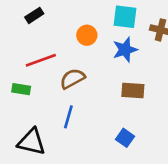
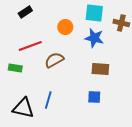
blue star: (125, 50) -> (94, 38), turned 30
blue line: (68, 117) -> (48, 100), moved
blue square: (125, 138) -> (94, 97), moved, turned -32

